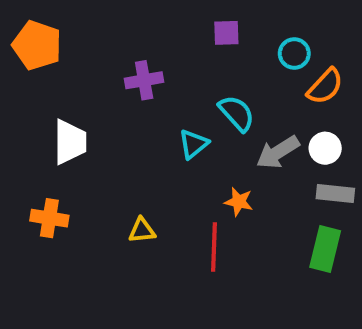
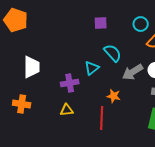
purple square: (226, 33) -> (101, 23), moved
purple cross: (144, 80) -> (70, 83), moved

